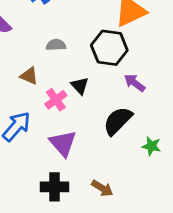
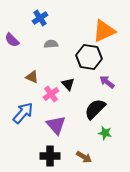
gray semicircle: (56, 45) -> (51, 44), moved
green star: (151, 146) -> (105, 133), moved

